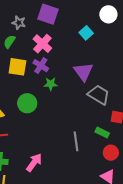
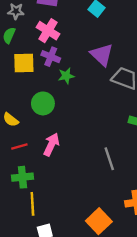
gray line: (76, 141) -> (109, 159), moved
pink arrow: (34, 162) -> (51, 144), moved

